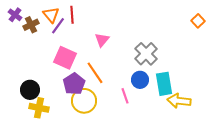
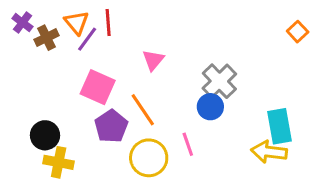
blue circle: (140, 80) -> (210, 107), moved
cyan rectangle: (164, 84) -> (279, 126), moved
yellow circle: (84, 101) -> (149, 158), moved

